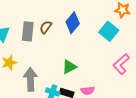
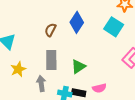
gray rectangle: (28, 31) -> (51, 60), moved
gray arrow: (30, 79) -> (41, 83), size x0.7

